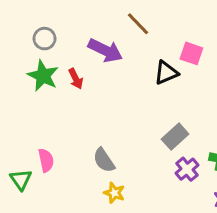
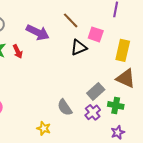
brown line: (138, 24) -> (71, 20), moved
gray rectangle: (175, 137) -> (96, 91), moved
gray semicircle: (104, 160) -> (65, 107), moved

